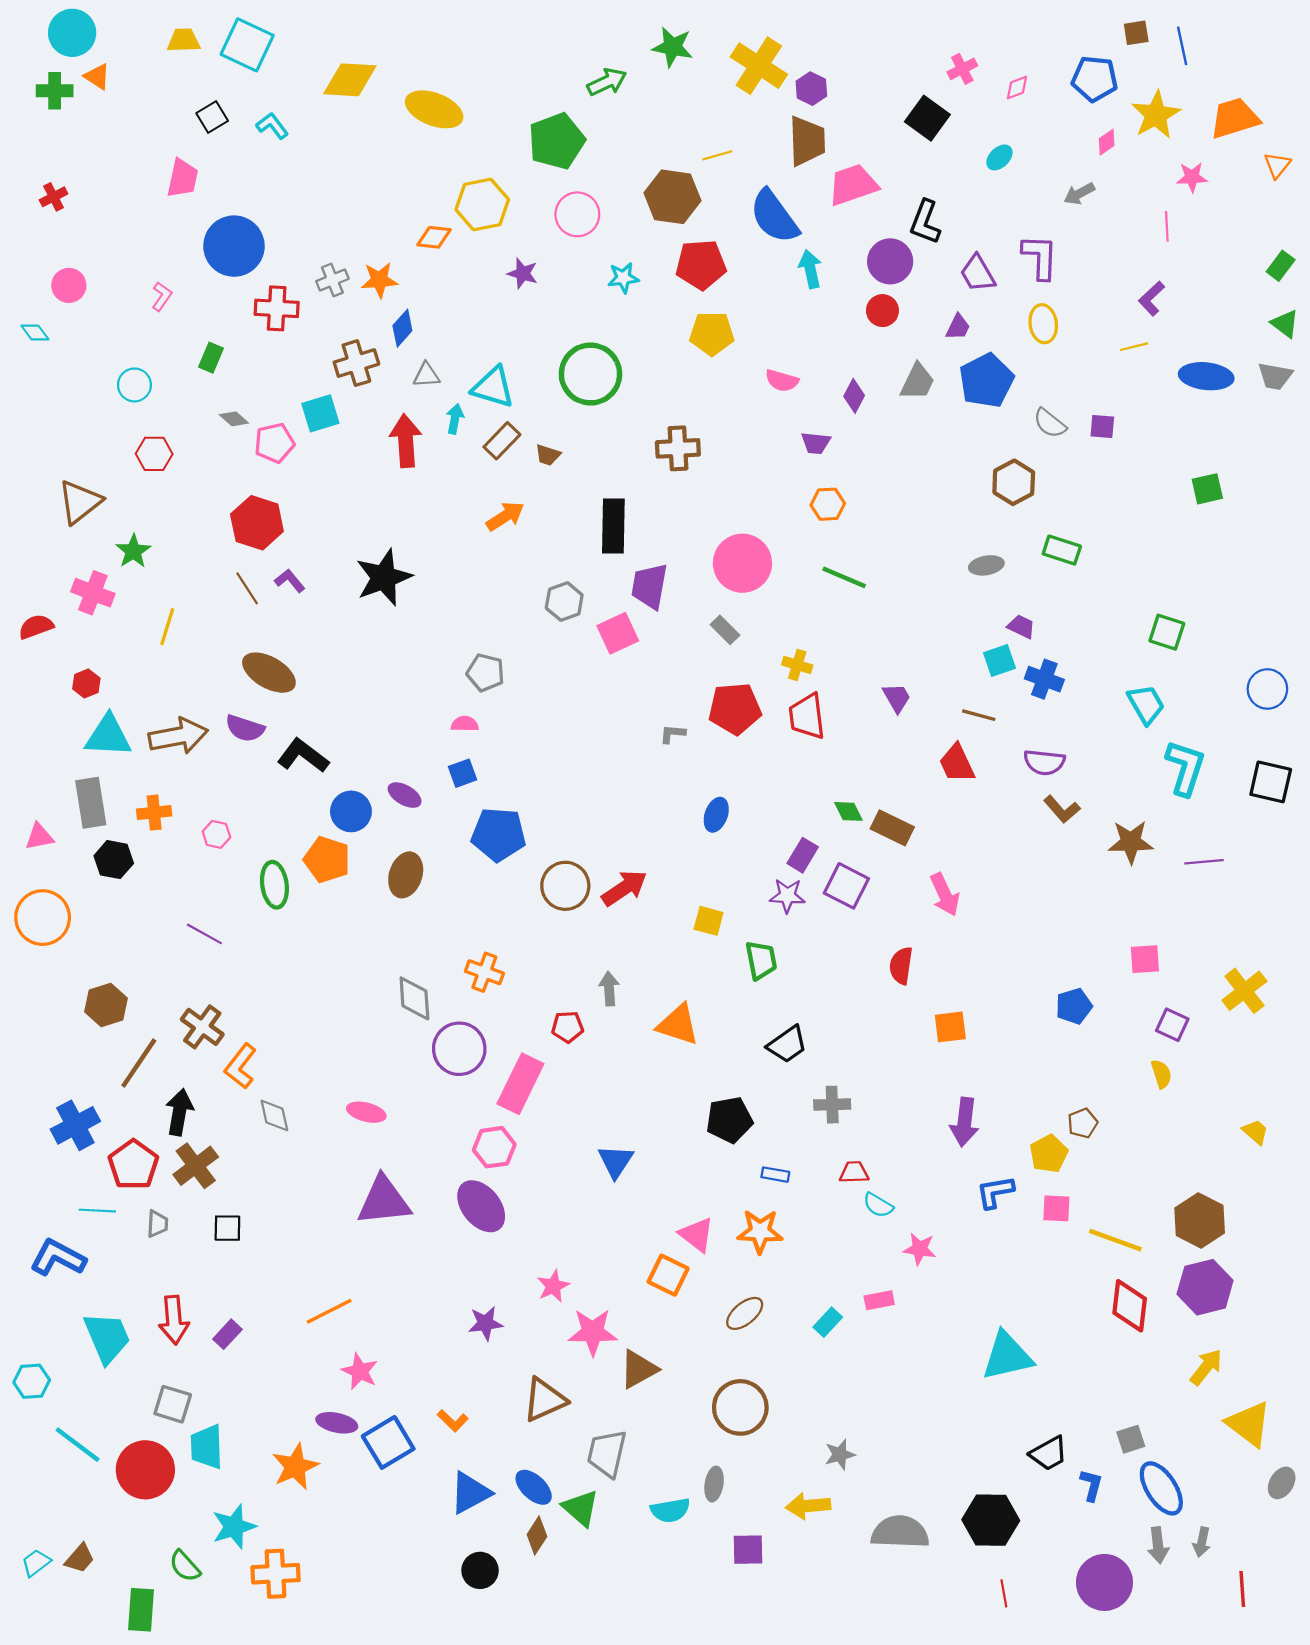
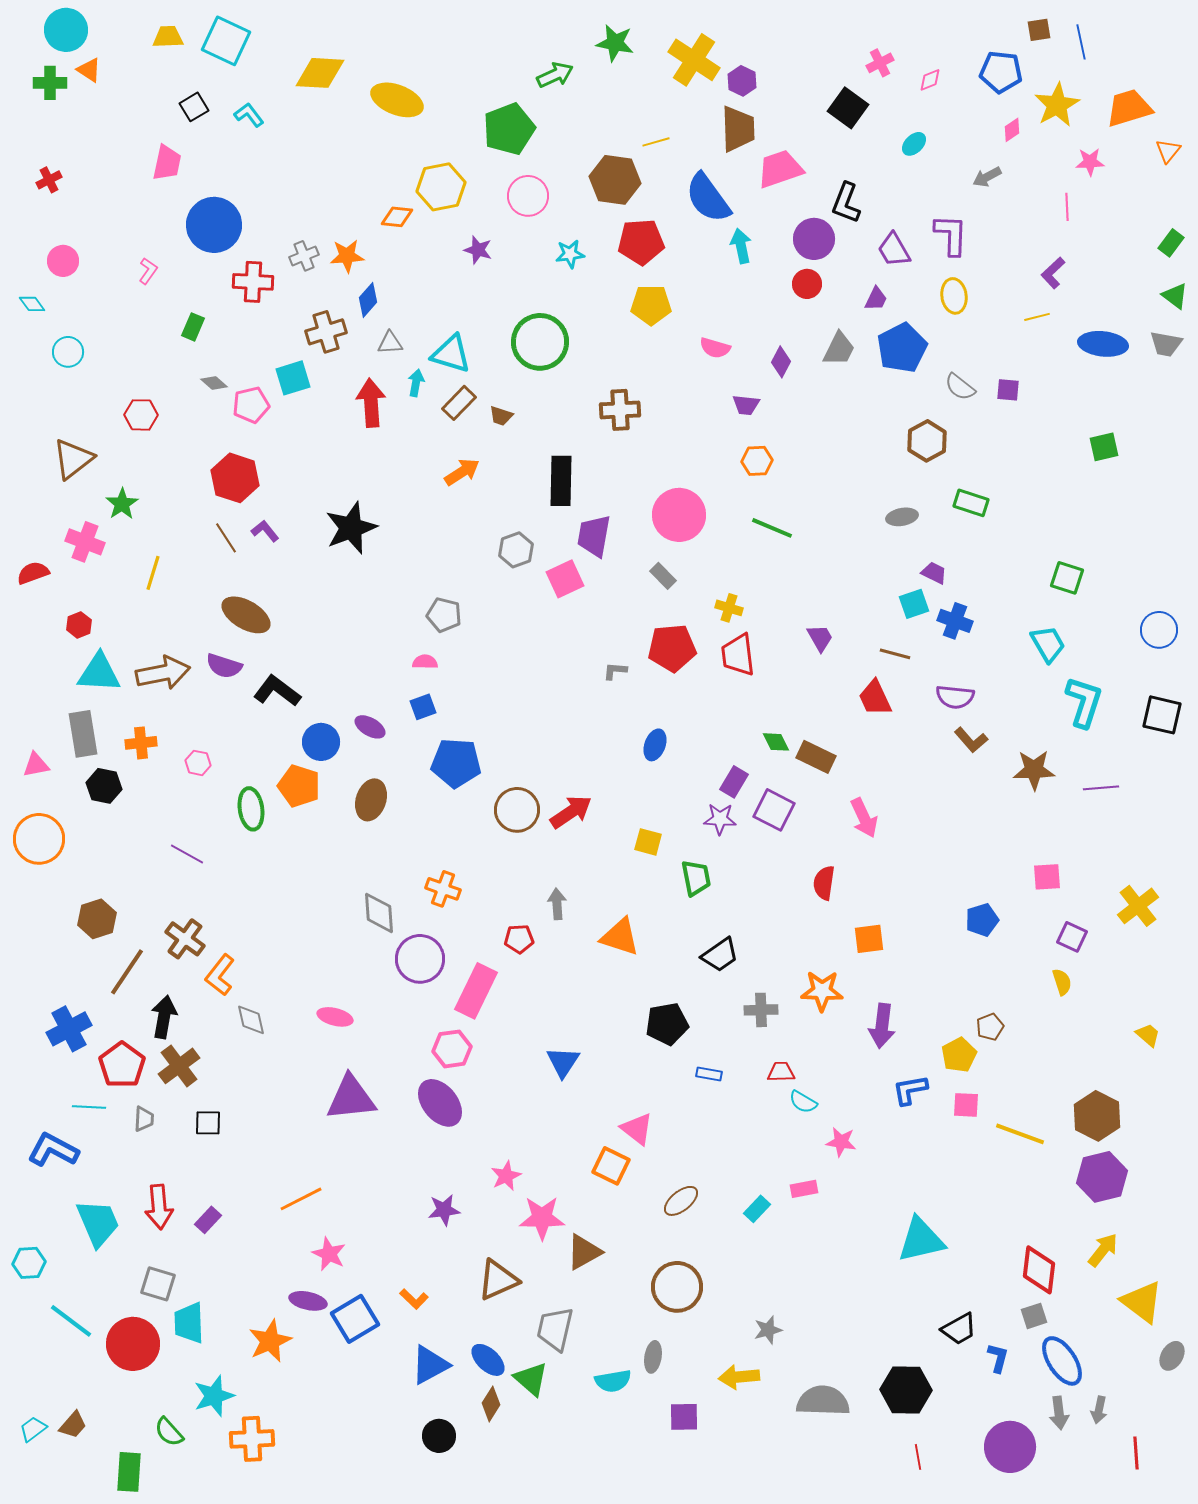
cyan circle: (134, 385) -> (68, 352), moved
orange star: (760, 1231) -> (822, 991), moved
red diamond: (1130, 1306) -> (1039, 1270), moved

